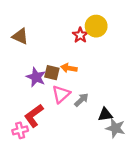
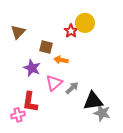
brown triangle: (20, 36) -> (18, 32), turned 49
brown square: (52, 73) -> (46, 47), moved
black triangle: (105, 115) -> (93, 101), size x1.5
red L-shape: (34, 116) -> (30, 102), turned -45

